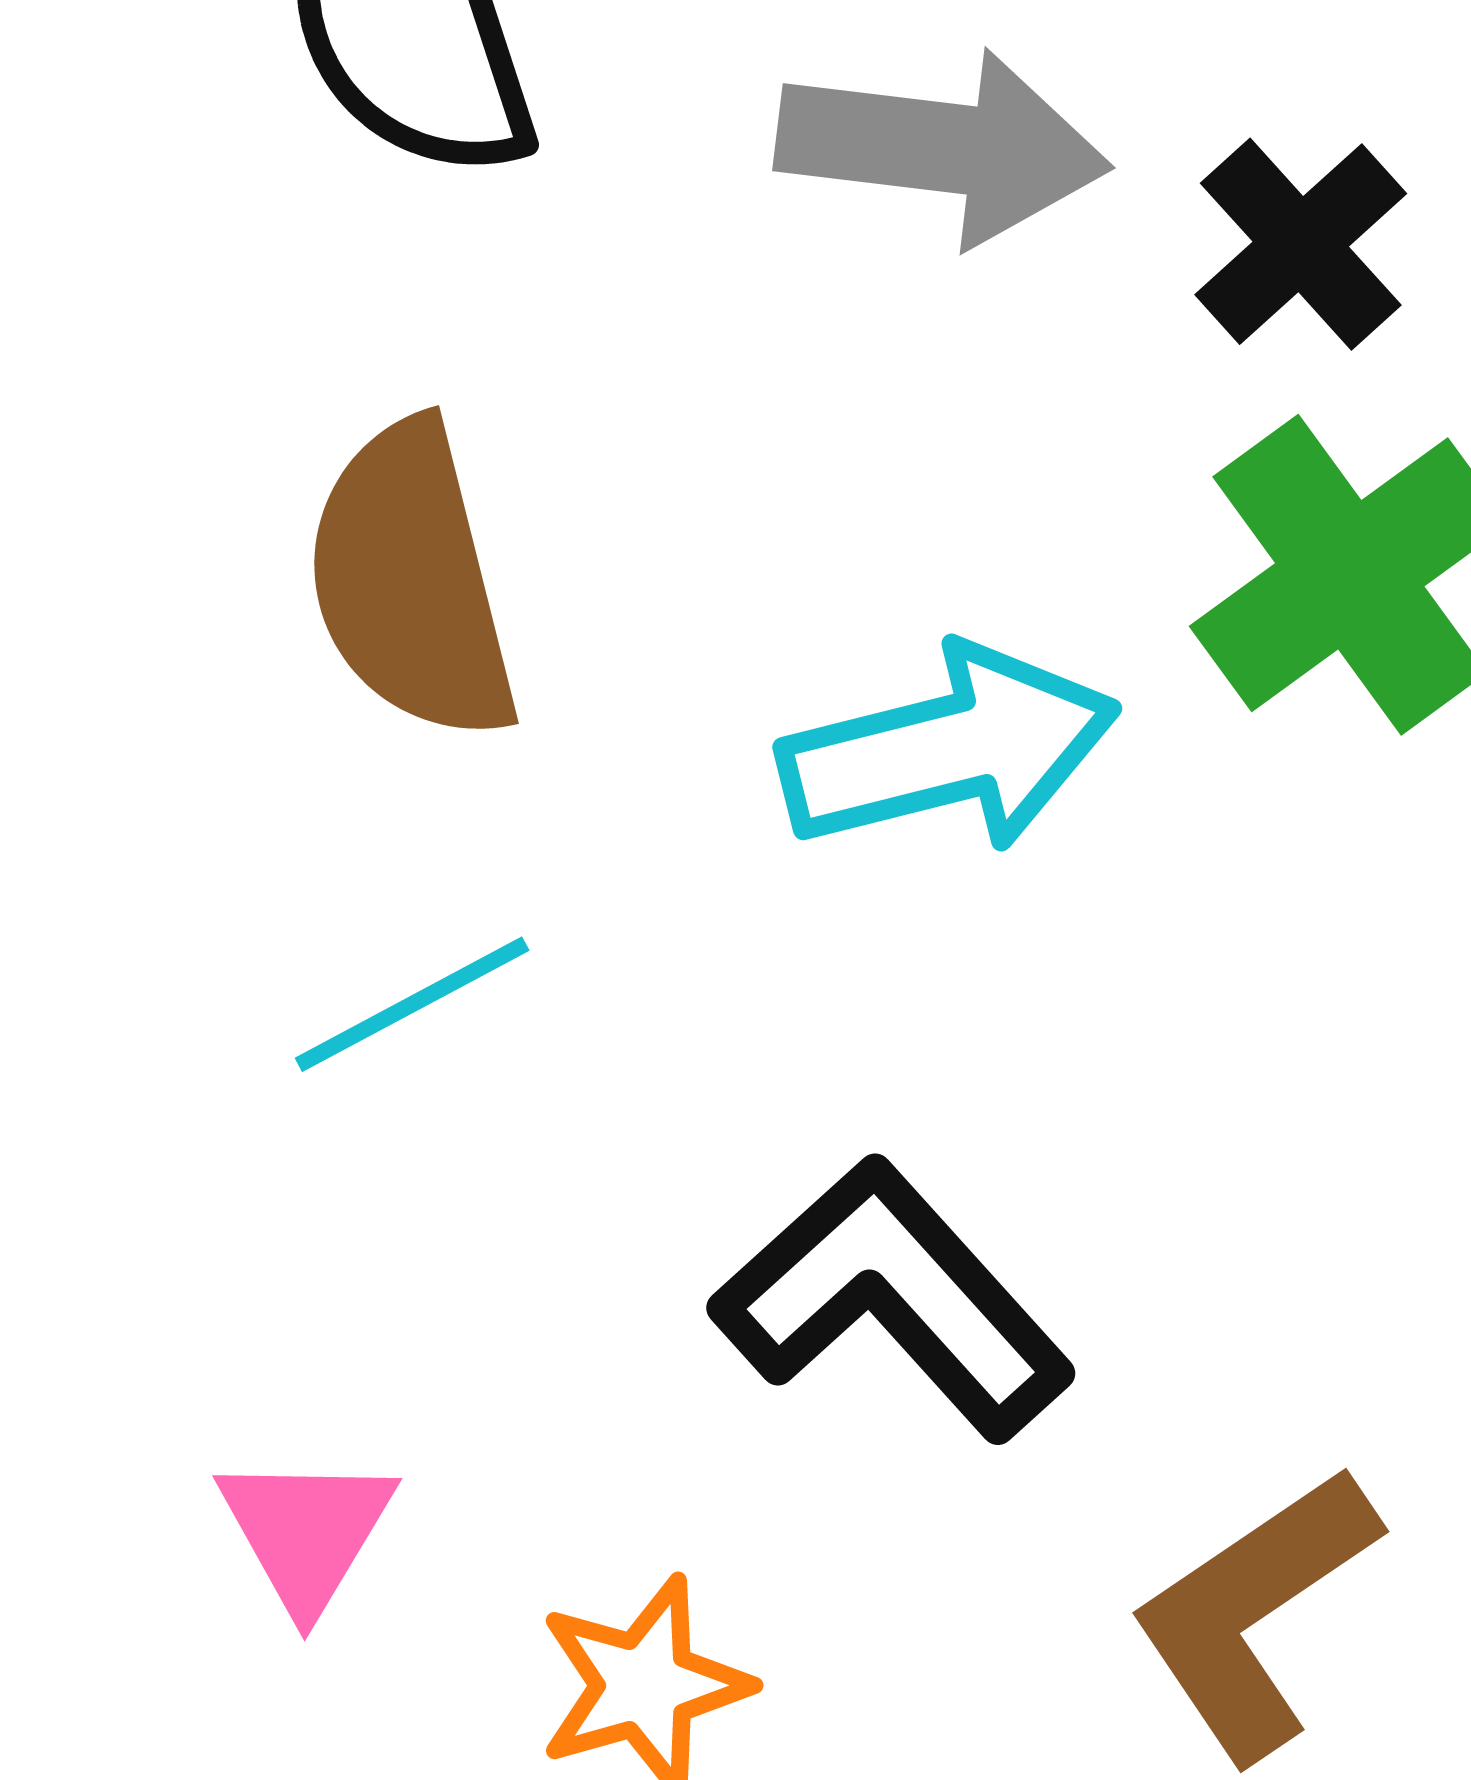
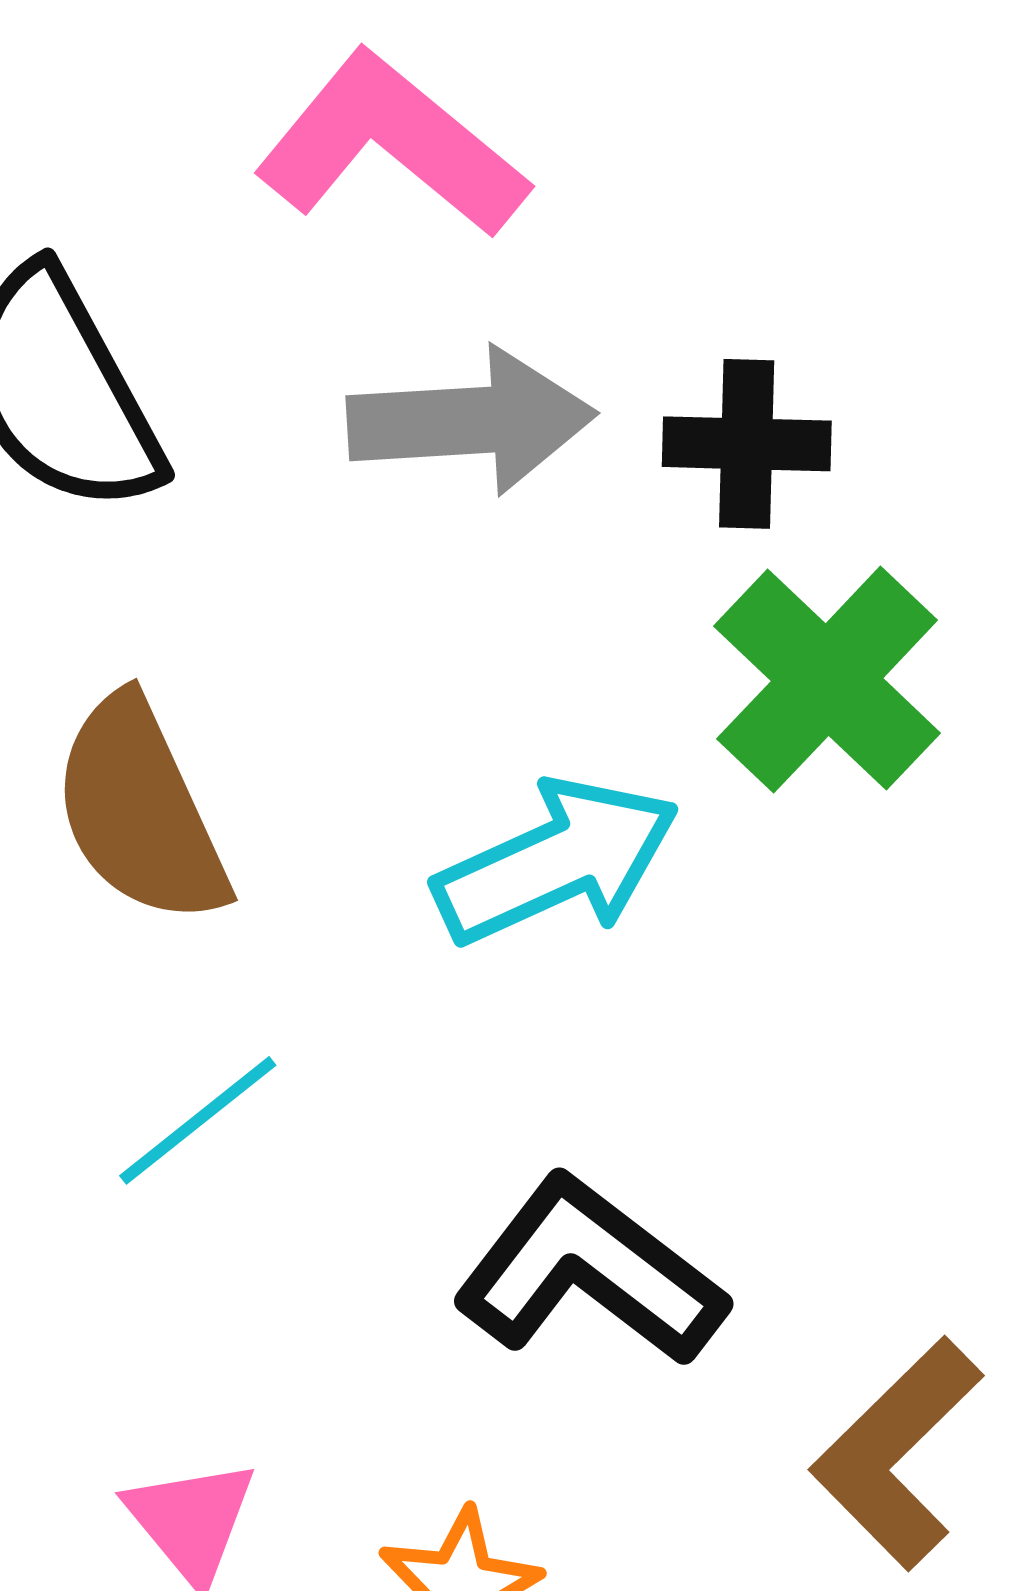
black cross: (1301, 244) -> (747, 444), turned -36

